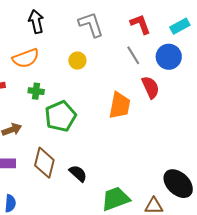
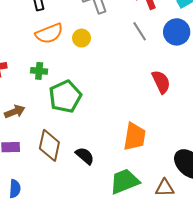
orange semicircle: (26, 58) -> (49, 34), moved
red semicircle: (151, 87) -> (161, 82), moved
orange trapezoid: (120, 105) -> (135, 137), moved

